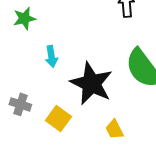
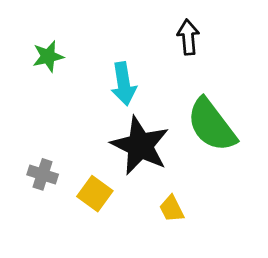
cyan arrow: (51, 56) -> (124, 84), moved, size x1.4

